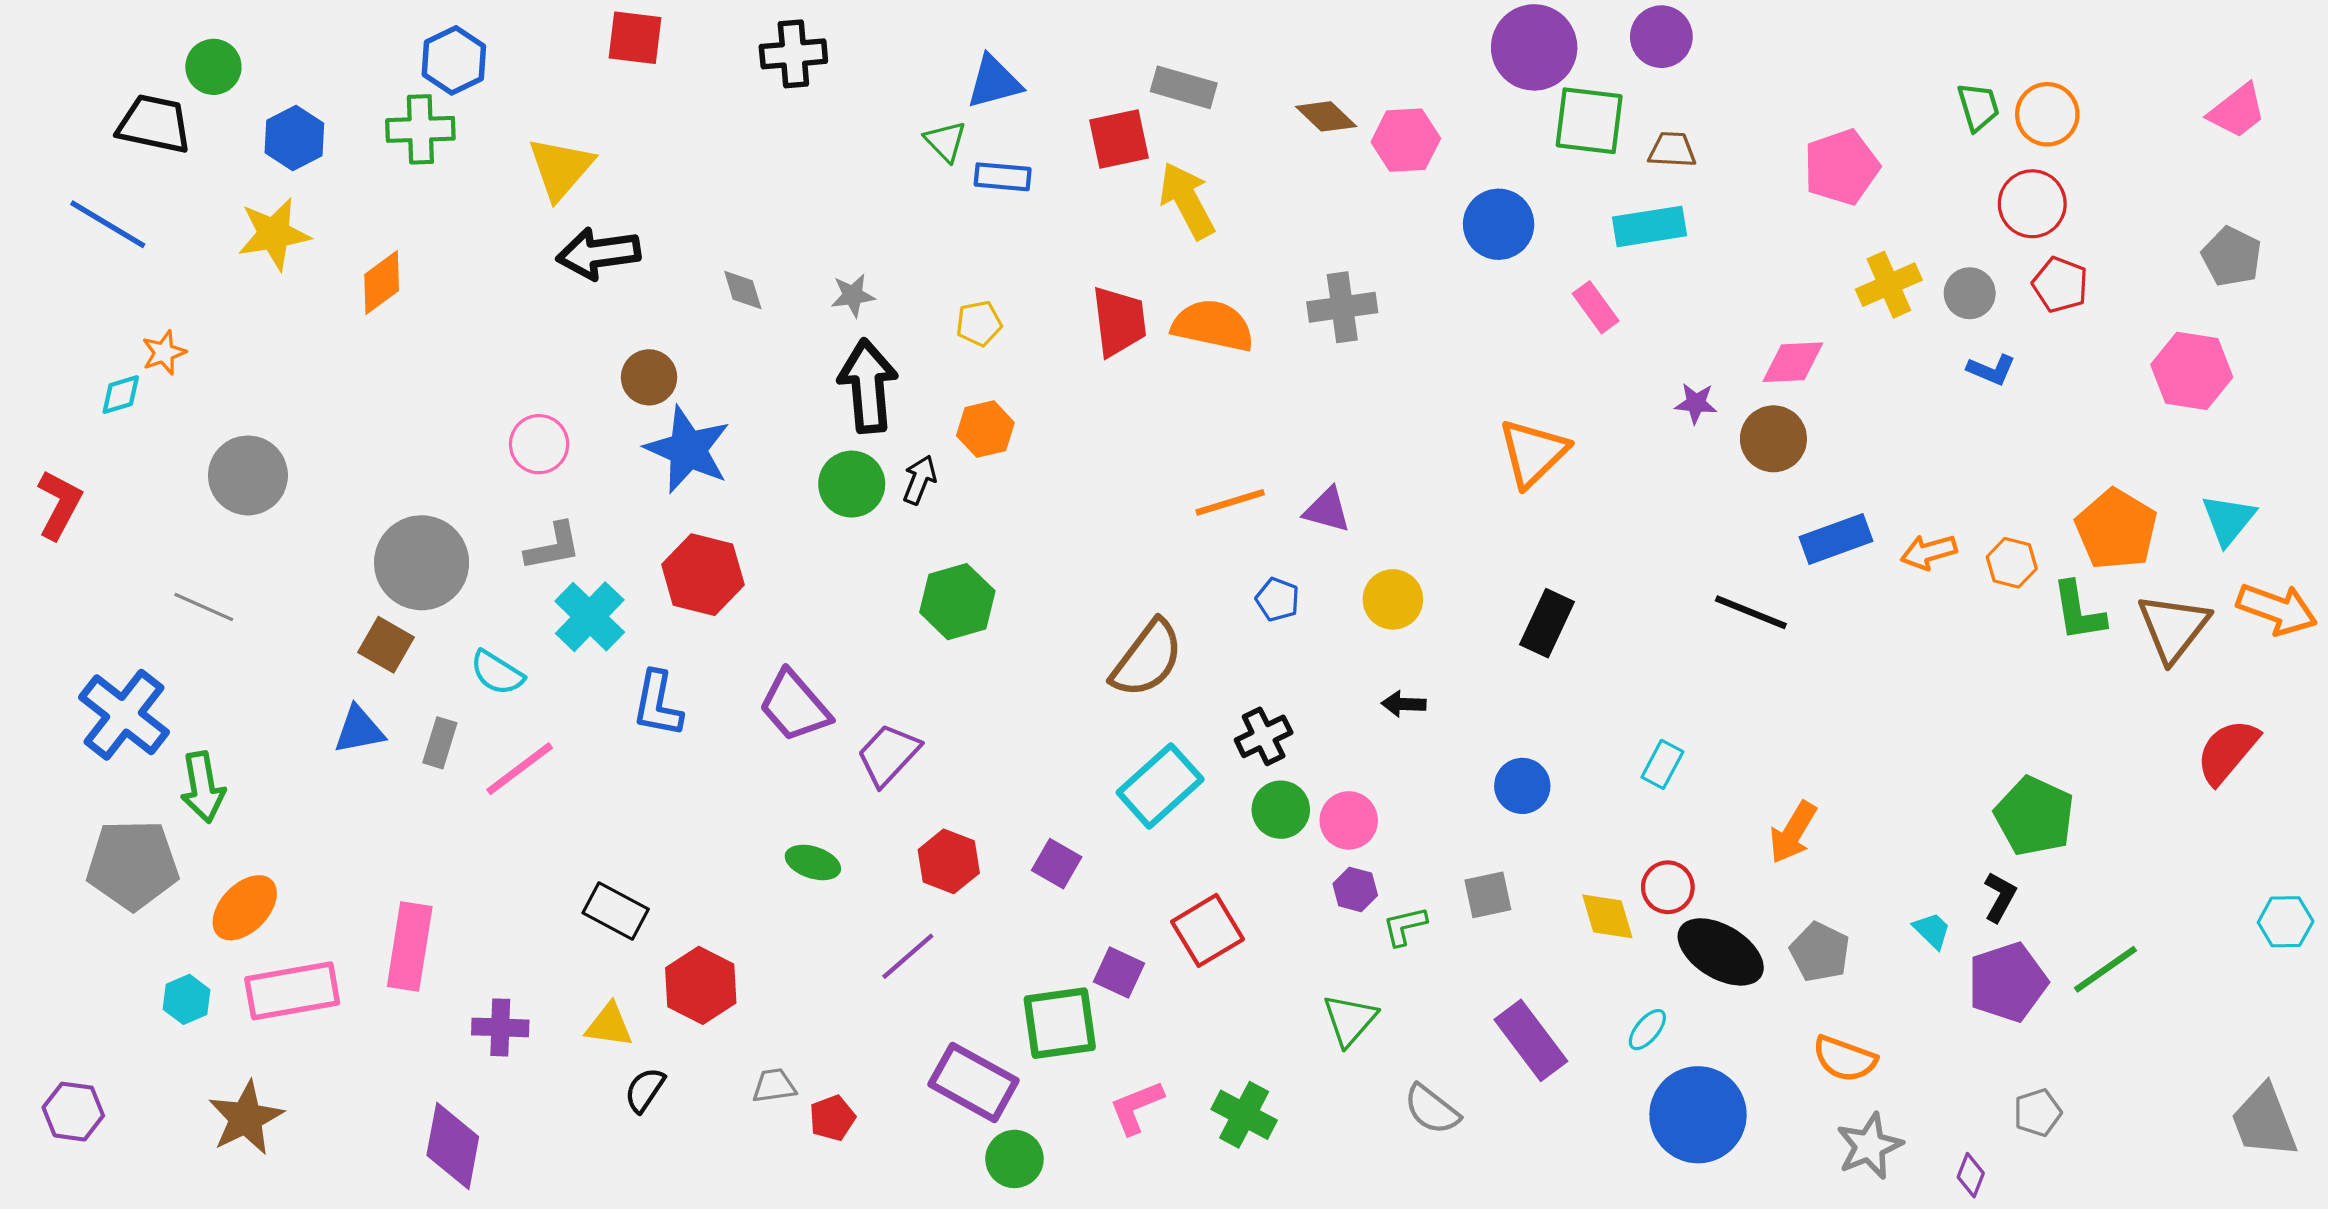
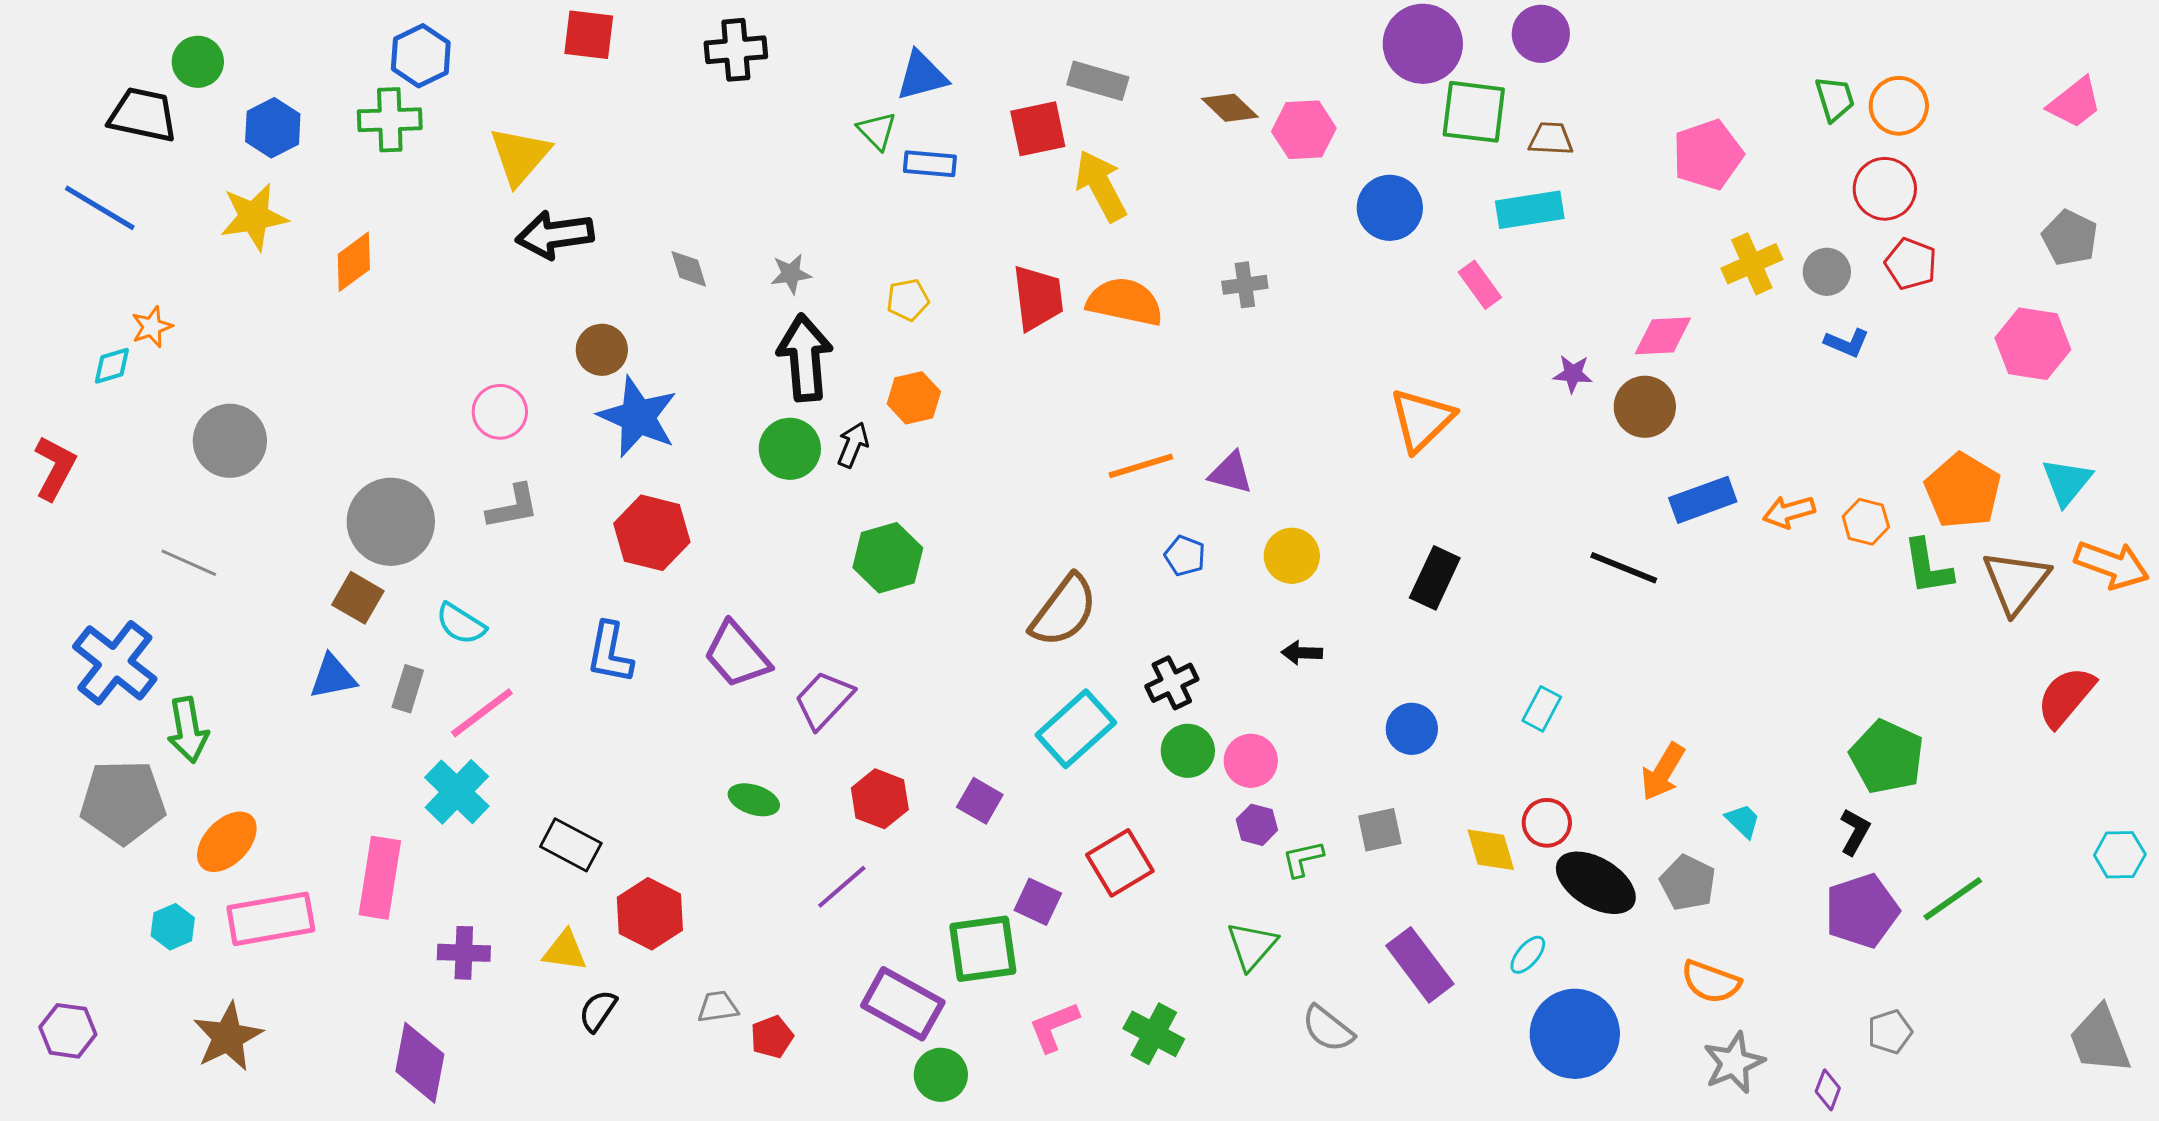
gray cross: (1342, 307) -> (1245, 285), size x0.7
cyan cross: (590, 617) -> (457, 792), moved
cyan trapezoid: (1932, 930) -> (1743, 821), moved

